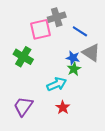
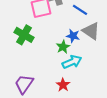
green star: (74, 69) -> (63, 47), moved
cyan arrow: (57, 84) -> (72, 62), moved

